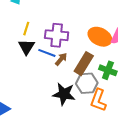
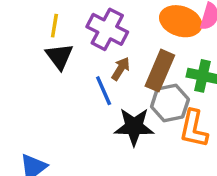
purple cross: (57, 35) -> (107, 29), turned 30
blue line: (47, 53) -> (104, 91), moved, turned 54

